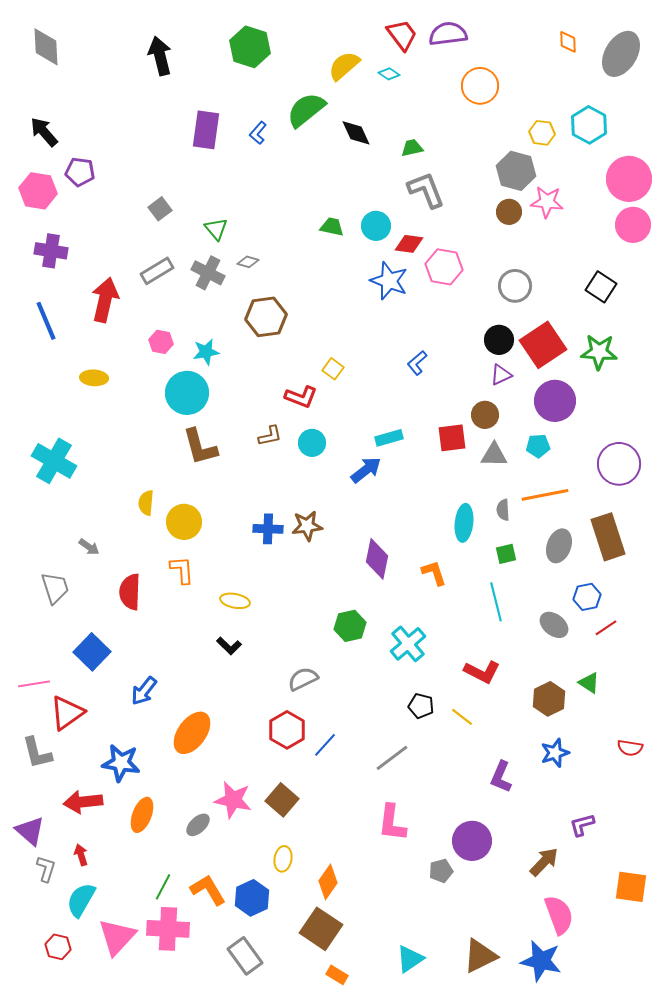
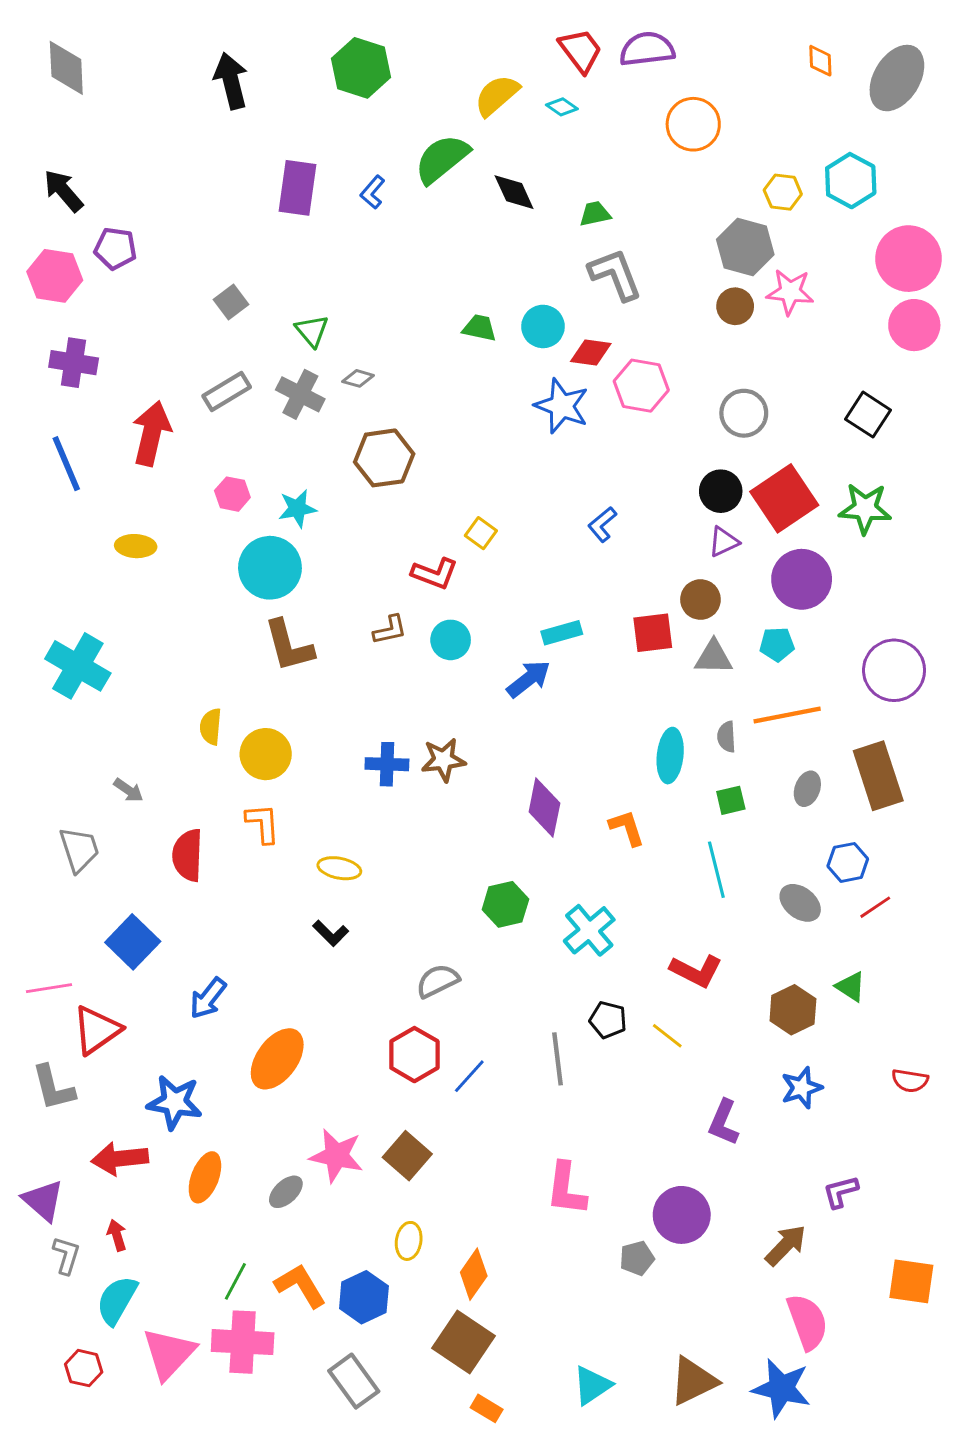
gray ellipse: (559, 546) -> (807, 789), size x0.7
gray line: (392, 758) -> (557, 1059), moved, turned -60

